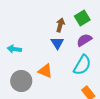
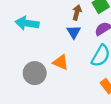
cyan arrow: (14, 49) -> (27, 23), moved, size x1.5

